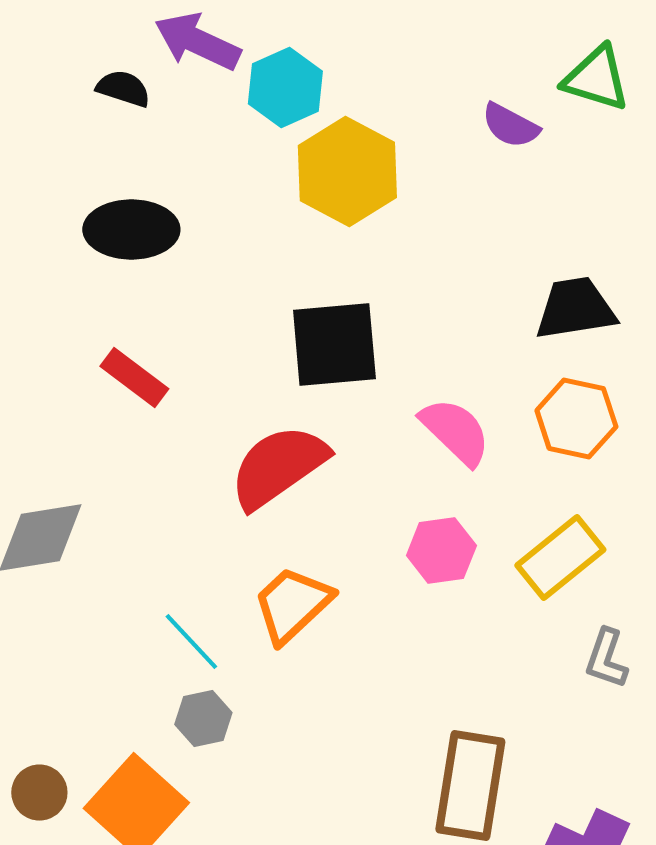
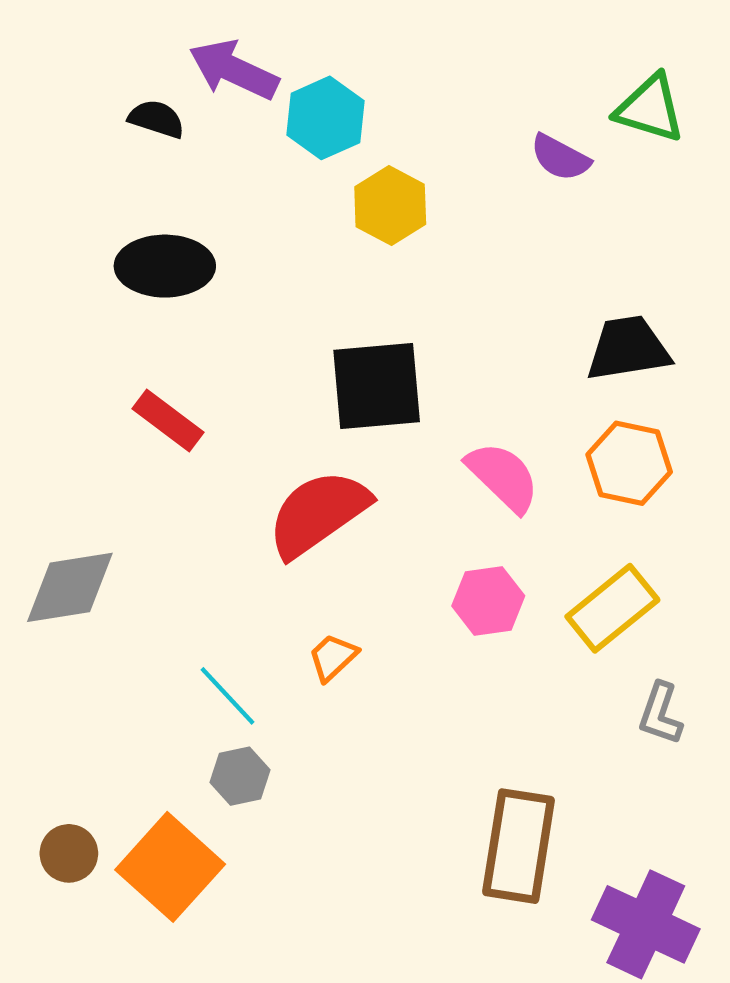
yellow hexagon: (347, 172) -> (390, 206), size x0.7
orange trapezoid: (292, 604) -> (333, 657), size x0.6

